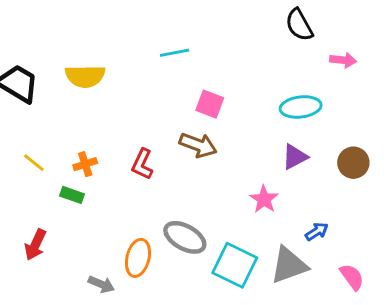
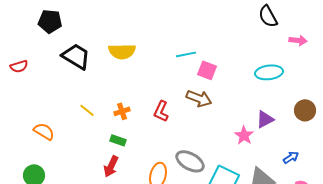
cyan line: (175, 53) -> (186, 54), moved
purple triangle: (295, 157) -> (265, 119), moved
green rectangle: (72, 195) -> (118, 140), moved
blue arrow: (317, 232) -> (291, 157), moved
red arrow: (35, 245) -> (111, 166), moved

